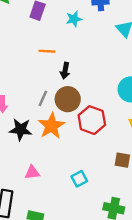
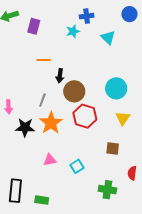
cyan star: (74, 19) -> (73, 31), moved
brown circle: (68, 99) -> (74, 91), moved
pink triangle: (32, 172) -> (50, 160), moved

